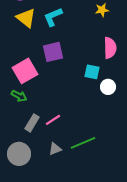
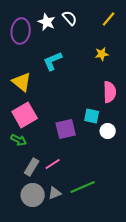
yellow triangle: (26, 18) -> (22, 82), moved
purple square: (53, 52) -> (66, 129), moved
gray circle: (19, 154) -> (33, 195), moved

